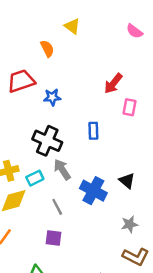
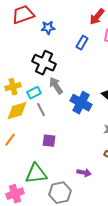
blue rectangle: (93, 131) -> (82, 43), moved, turned 32
gray line: (57, 207) -> (41, 110), moved

